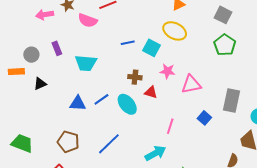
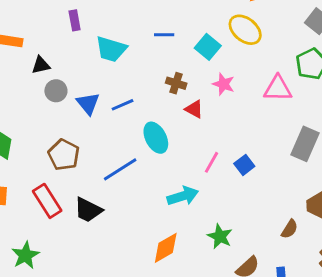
blue line: (128, 43) -> (164, 35), moved
gray circle: (31, 55) -> (56, 91), moved
pink triangle: (191, 84) -> (278, 88), moved
blue triangle: (78, 103) -> (88, 103), turned 36
cyan ellipse: (127, 104) -> (156, 138), moved
blue square: (204, 118) -> (244, 165), moved

